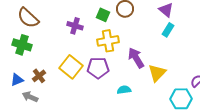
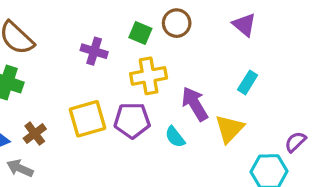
cyan rectangle: (168, 30) -> (248, 82), moved
yellow square: (71, 67) -> (88, 119), turned 35
cyan semicircle: (124, 90) -> (175, 137), moved, turned -120

